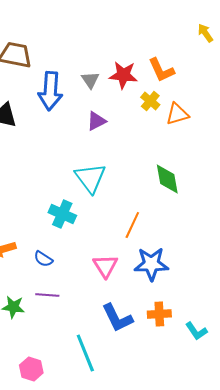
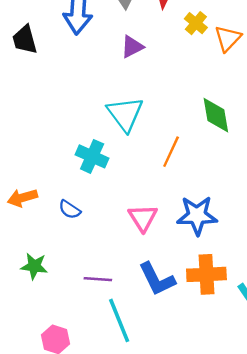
orange triangle: (177, 114) -> (228, 38), turned -30
orange line: (132, 225) -> (171, 152), moved
purple line: (47, 295) -> (98, 279), moved
orange cross: (159, 314) -> (206, 274), size x1.4

